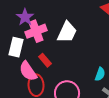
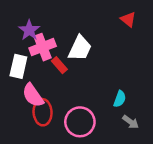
red rectangle: (45, 60) -> (59, 65), moved

